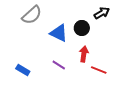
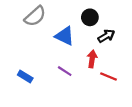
black arrow: (102, 13) -> (106, 36), moved
black circle: (82, 28) -> (90, 17), moved

